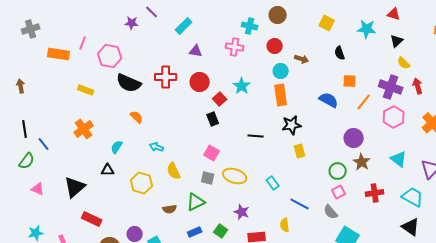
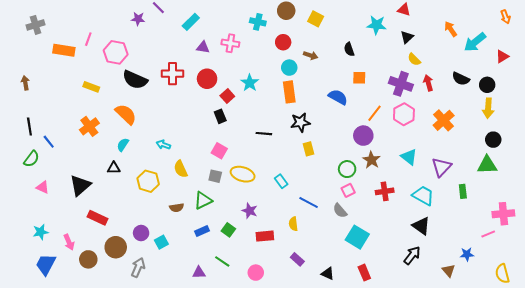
yellow square: (327, 23) -> (316, 19), moved
pink cross: (235, 47) -> (230, 43), moved
orange line: (364, 102) -> (374, 113), moved
orange semicircle: (137, 117) -> (126, 114), moved, size x1.6

